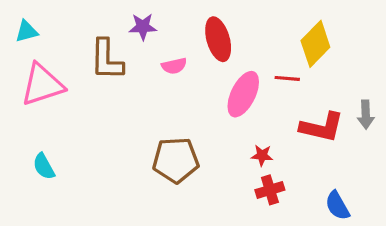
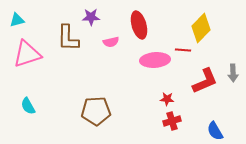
pink ellipse: (243, 94) -> (155, 60), turned 60
red L-shape: (322, 127) -> (205, 81), turned -36
brown pentagon: (176, 160) -> (96, 111), moved

